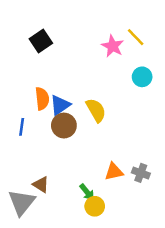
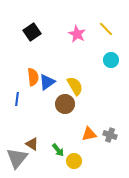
pink star: (113, 46) -> (77, 34), moved
brown circle: (64, 126) -> (65, 104), moved
green arrow: (87, 192) -> (58, 150), moved

